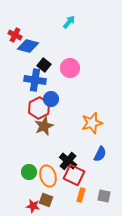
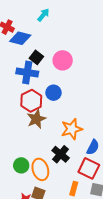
cyan arrow: (69, 22) -> (43, 15), moved
blue circle: (51, 99) -> (53, 93), moved
orange star: (92, 123) -> (72, 129), moved
red square: (74, 175) -> (89, 168), moved

